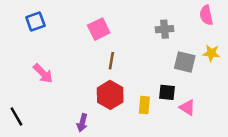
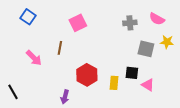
pink semicircle: (206, 15) -> (157, 19), moved, turned -49
blue square: (35, 22) -> (28, 17), turned -35
brown line: (111, 61) -> (60, 48), moved

